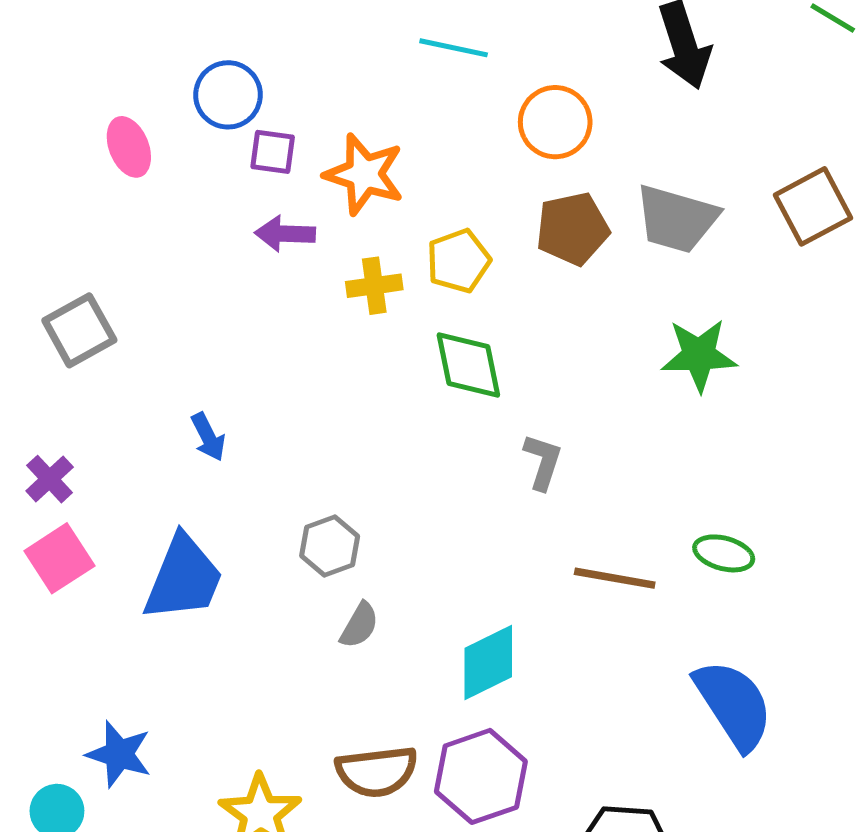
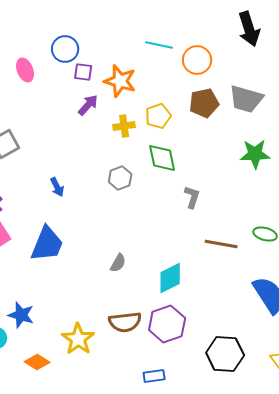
cyan line: (454, 48) -> (159, 45), moved
purple arrow: (285, 234) -> (88, 105), turned 130
gray hexagon: (330, 546) -> (120, 178), moved

